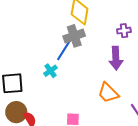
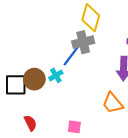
brown circle: (16, 112) -> (34, 79), moved

